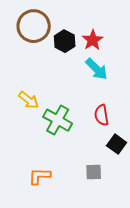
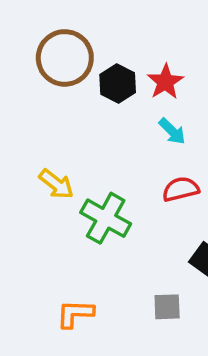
cyan arrow: (97, 69) -> (172, 131), size x0.7
red semicircle: (102, 115) -> (181, 189), moved, turned 85

